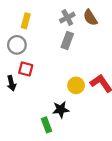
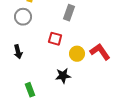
red square: (26, 69) -> (55, 39), moved
green rectangle: (46, 125) -> (30, 90), moved

